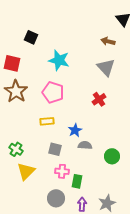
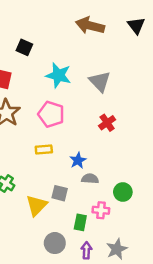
brown arrow: (108, 41) -> (90, 26), moved, size x1.6
gray triangle: (106, 67) -> (100, 81), moved
gray square: (55, 149) -> (60, 193), moved
yellow triangle: (26, 171) -> (37, 205), moved
pink cross: (62, 171) -> (101, 210), moved

